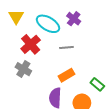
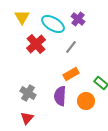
gray line: (66, 47) -> (71, 47), turned -48
gray cross: (23, 69) -> (28, 93), moved

